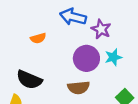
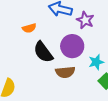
cyan star: (113, 57) -> (96, 62), moved
black semicircle: (29, 80) -> (43, 52), moved, turned 30

